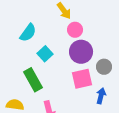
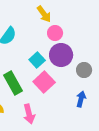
cyan square: (45, 54) -> (37, 60), moved
pink square: (82, 79) -> (44, 82), moved, turned -30

